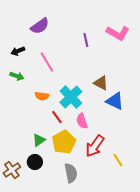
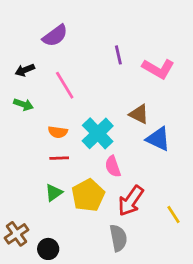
pink L-shape: (118, 33) -> (158, 69), moved
red line: (57, 117) -> (59, 158), moved, turned -56
yellow line: (118, 160) -> (173, 215), moved
black circle: (35, 162) -> (48, 249), moved
gray semicircle: (71, 173) -> (118, 238), moved

